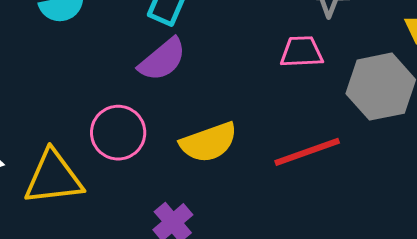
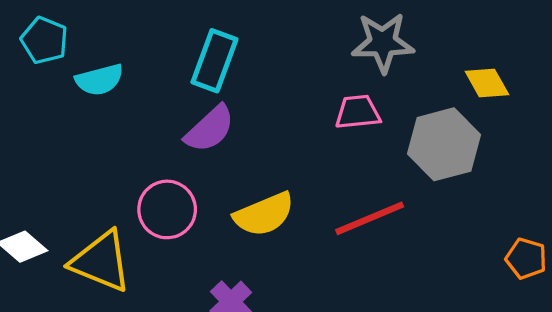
yellow triangle: (54, 178) -> (101, 261), turned 32

